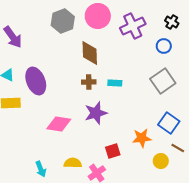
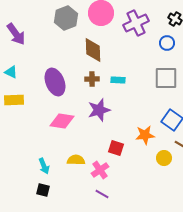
purple ellipse: (36, 81) -> (55, 82), moved
gray square: (163, 81) -> (166, 78), turned 35
red square: (113, 151) -> (116, 148), turned 35

